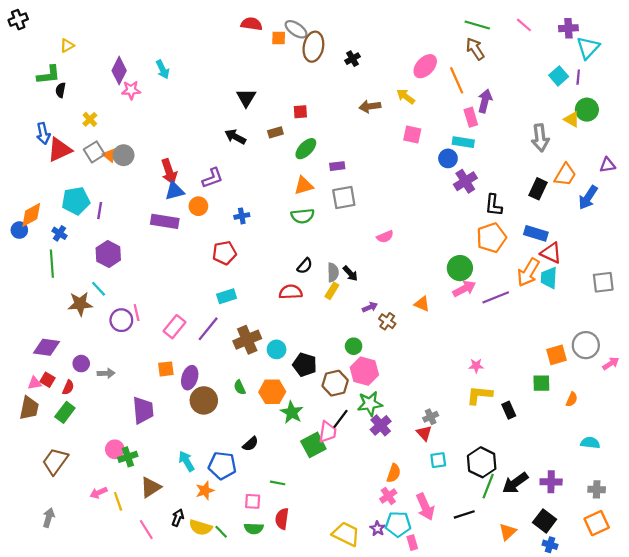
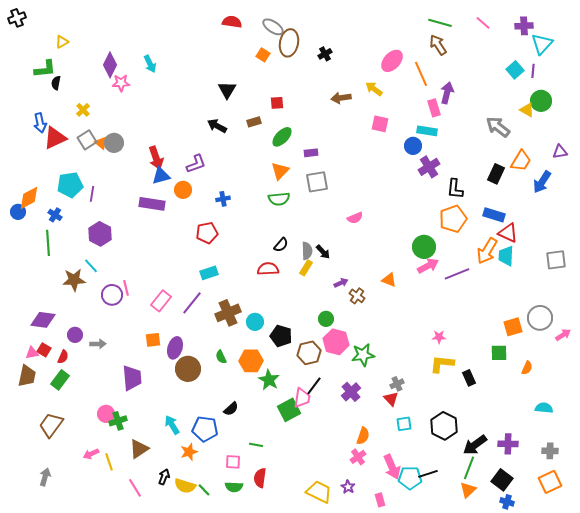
orange square: (279, 38) -> (263, 55), moved, turned 32
gray arrow: (540, 138) -> (498, 127), turned 135
orange triangle: (304, 186) -> (280, 171), turned -30
green star: (370, 404) -> (363, 355), moved
green line: (488, 486) -> (469, 468), moved
cyan pentagon: (398, 524) -> (410, 478), moved

